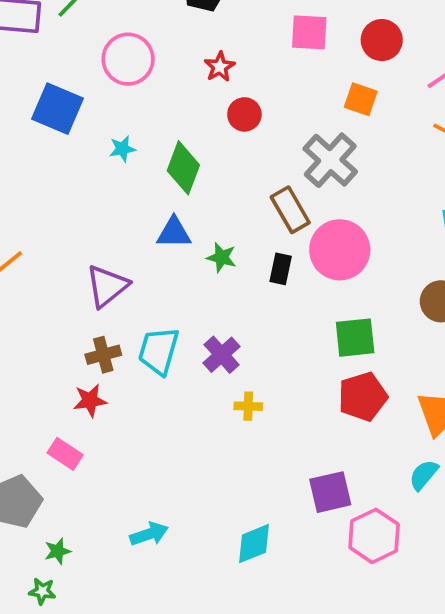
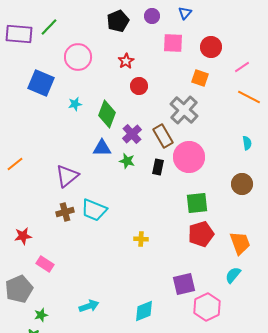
cyan trapezoid: (159, 351) -> (94, 210), turned -84
purple cross: (222, 355) -> (132, 134), moved
red star: (90, 400) -> (23, 236), moved

